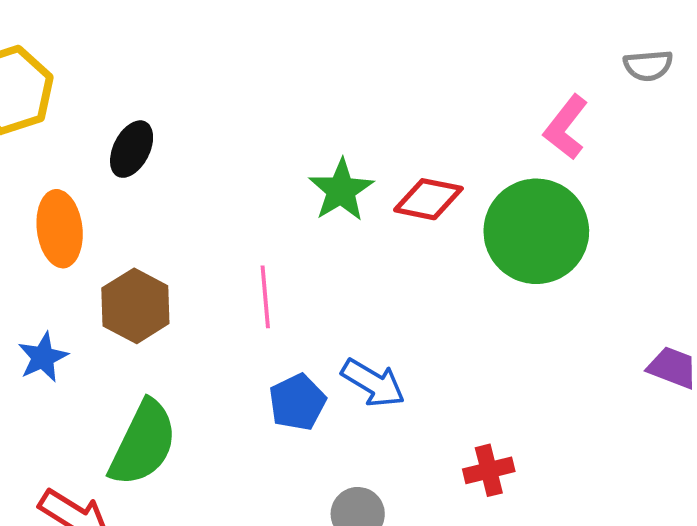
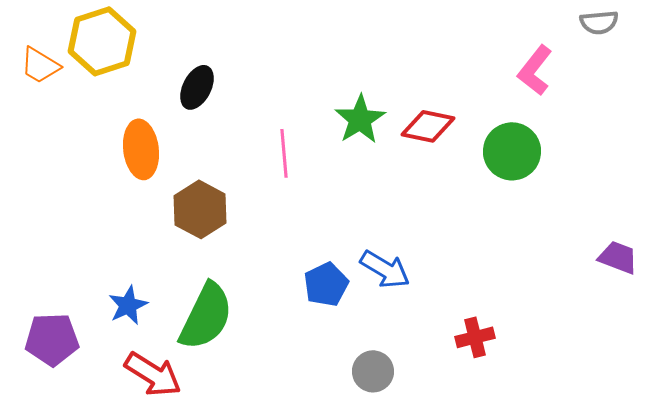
green circle: (536, 231) -> (512, 151), size x0.7
pink line: (265, 297) -> (284, 153), moved
blue star: (43, 357) -> (128, 305), moved

